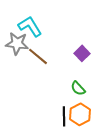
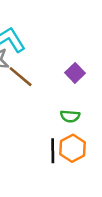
green semicircle: (78, 88) -> (70, 116), turned -42

